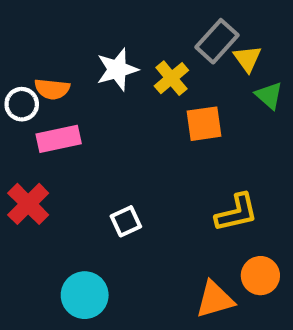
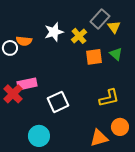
green triangle: (269, 95) -> (116, 54), moved
pink rectangle: (59, 139) -> (27, 84), moved
white square: (126, 221) -> (58, 102), size x1.5

